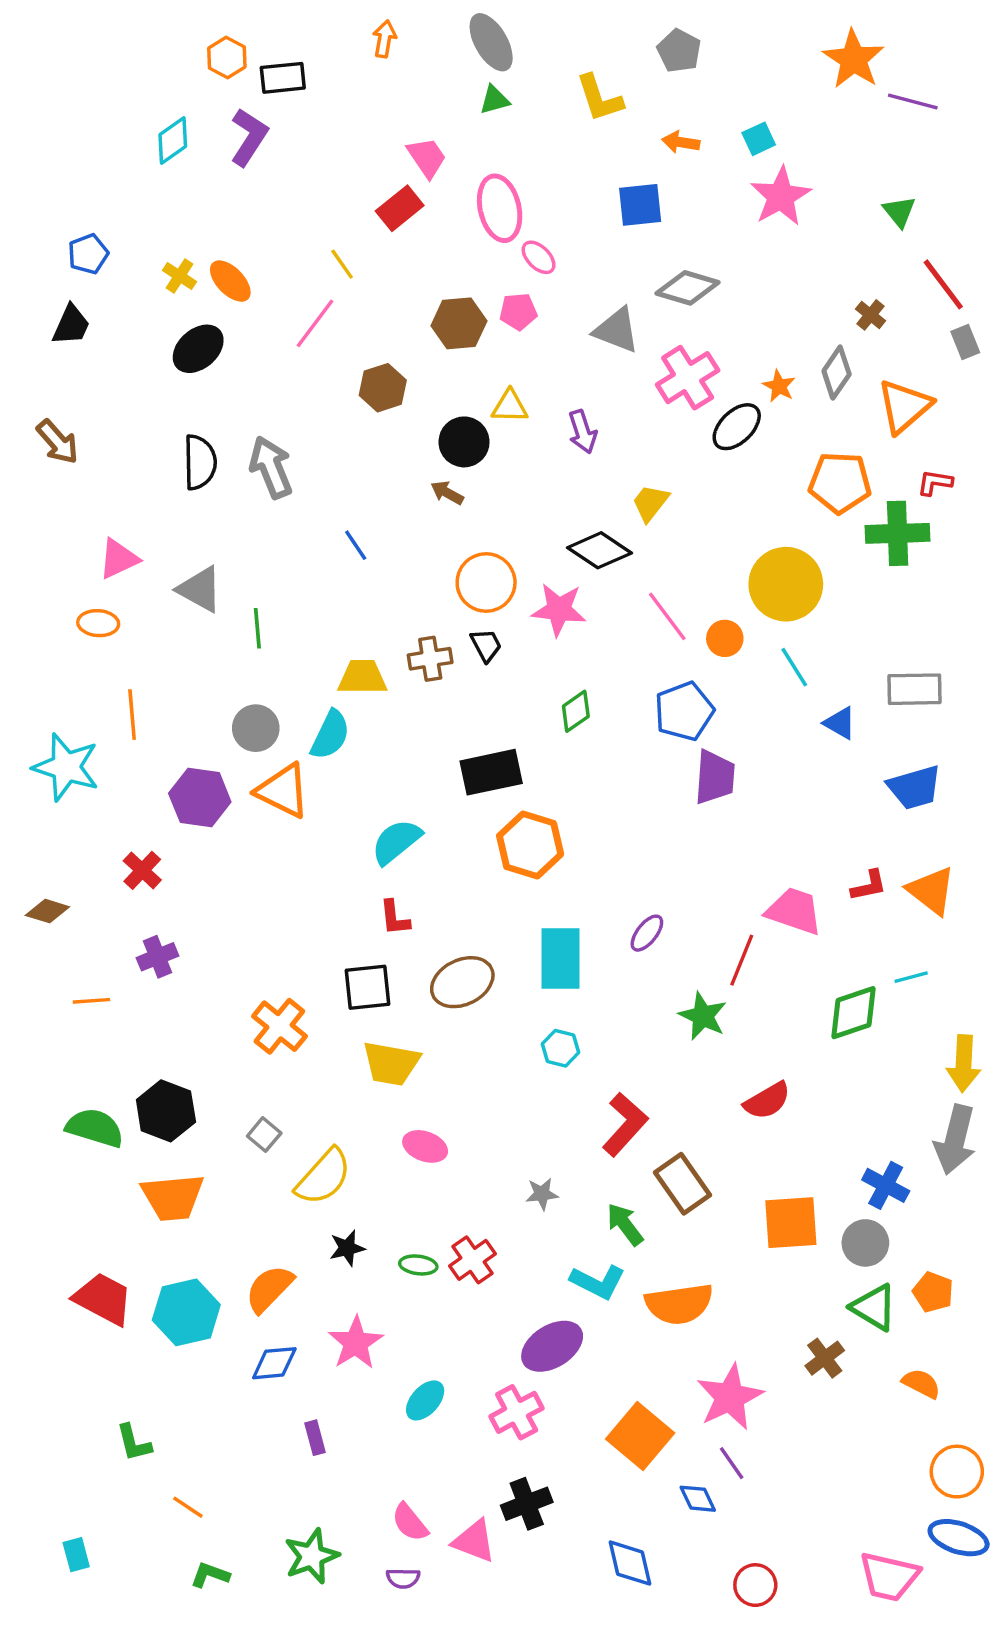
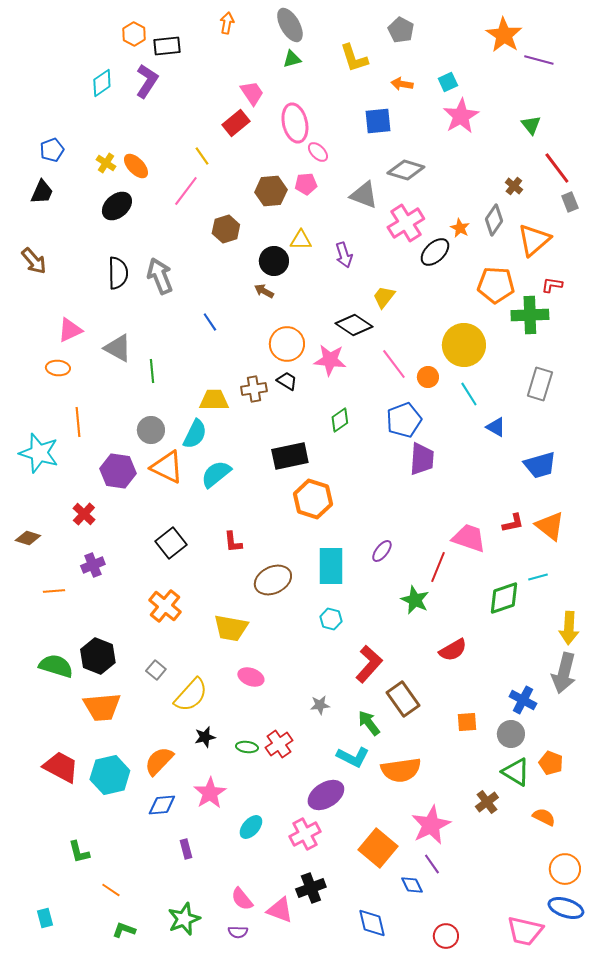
black trapezoid: (486, 645) -> (287, 381), turned -30
gray rectangle: (914, 689) -> (540, 384), moved, turned -72
cyan semicircle: (396, 842) -> (216, 474), moved
black square: (367, 987) -> (171, 543), moved, turned -32
orange square: (791, 1223) -> (467, 722), size x0.6

